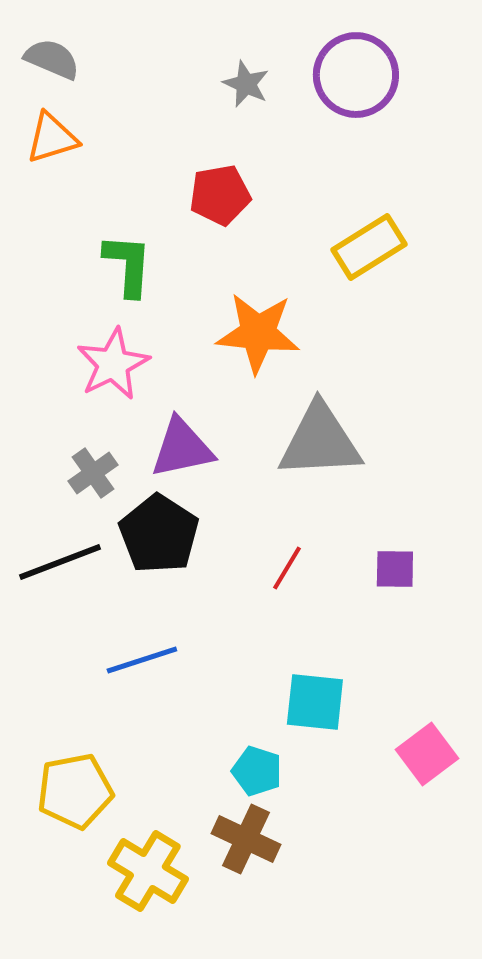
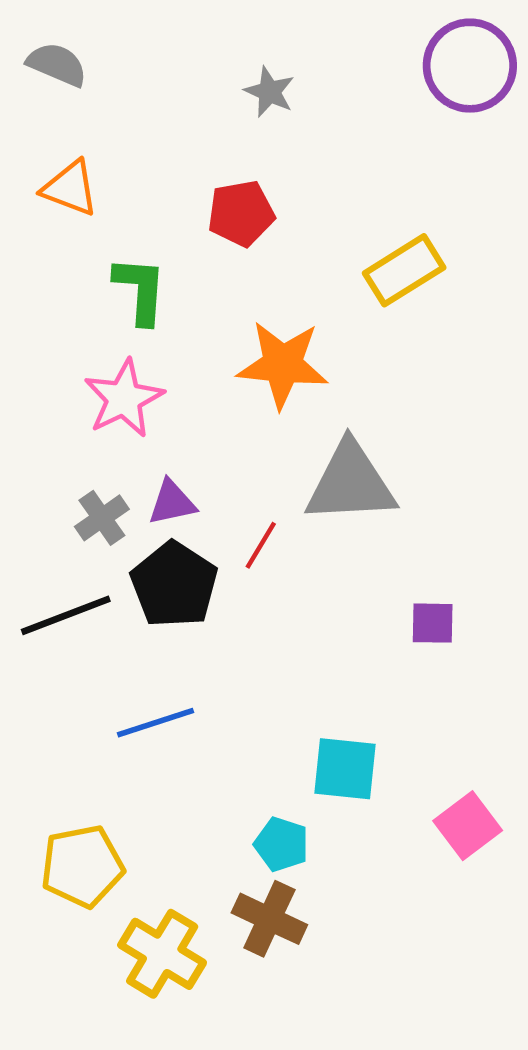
purple circle: (356, 75) -> (470, 66), moved
orange triangle: (52, 138) -> (70, 188), moved, turned 38
purple triangle: (182, 448) -> (172, 503), moved, size x0.7
red line: (287, 568) -> (261, 545), moved

